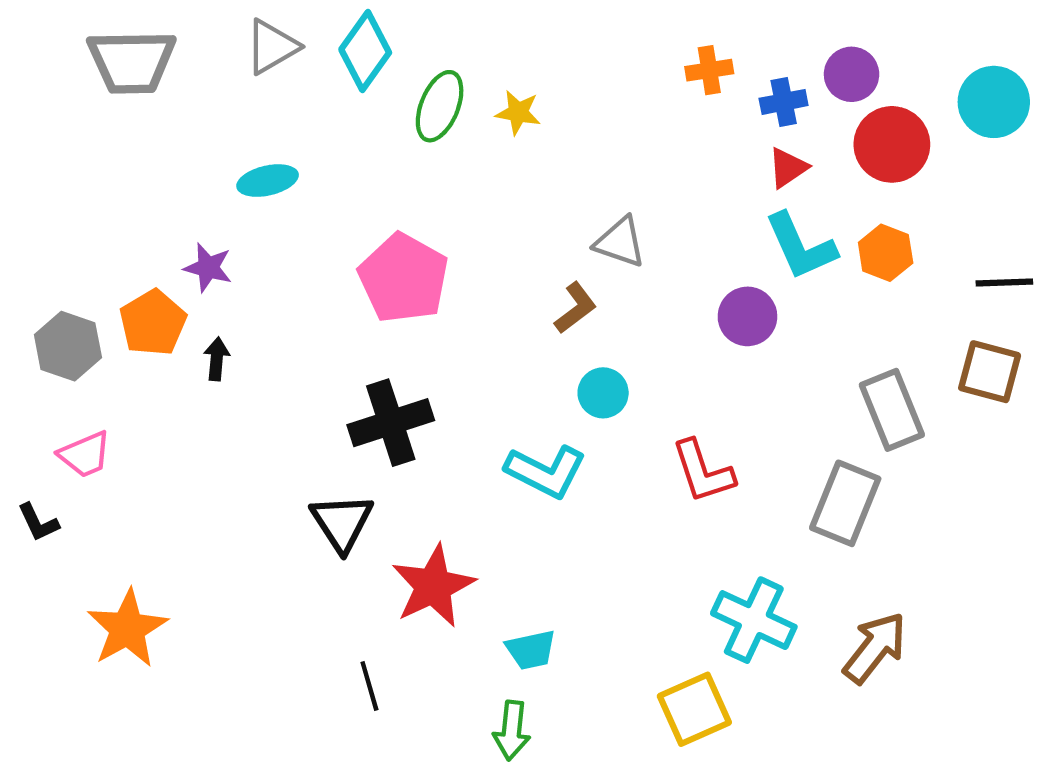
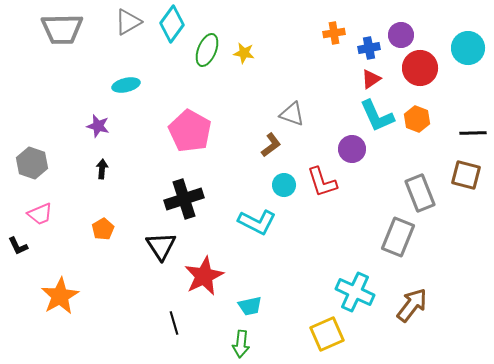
orange pentagon: (153, 323) -> (103, 229), moved, size x0.7
red L-shape: (703, 471) -> (322, 182), moved

